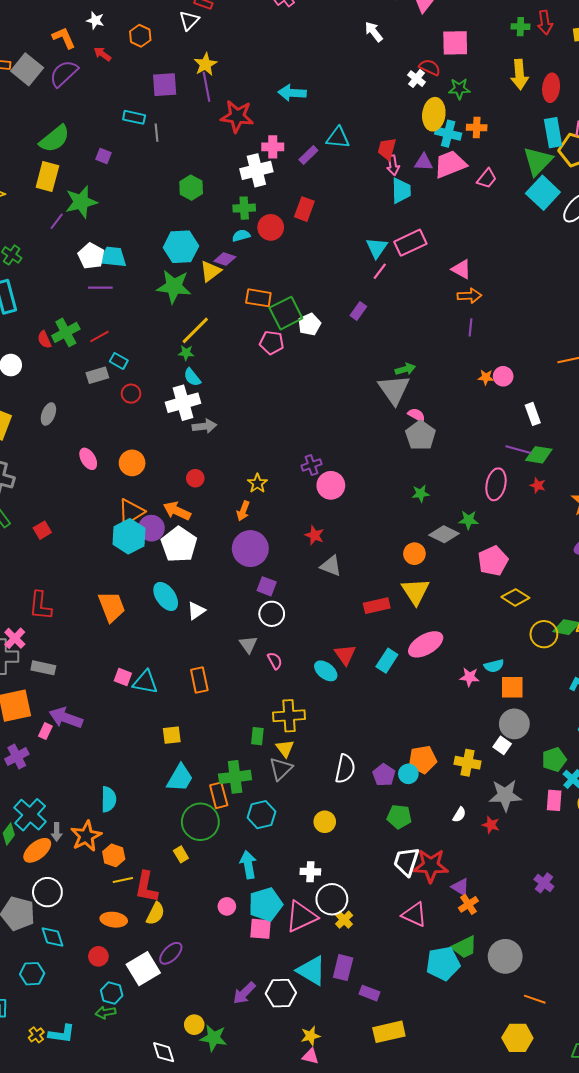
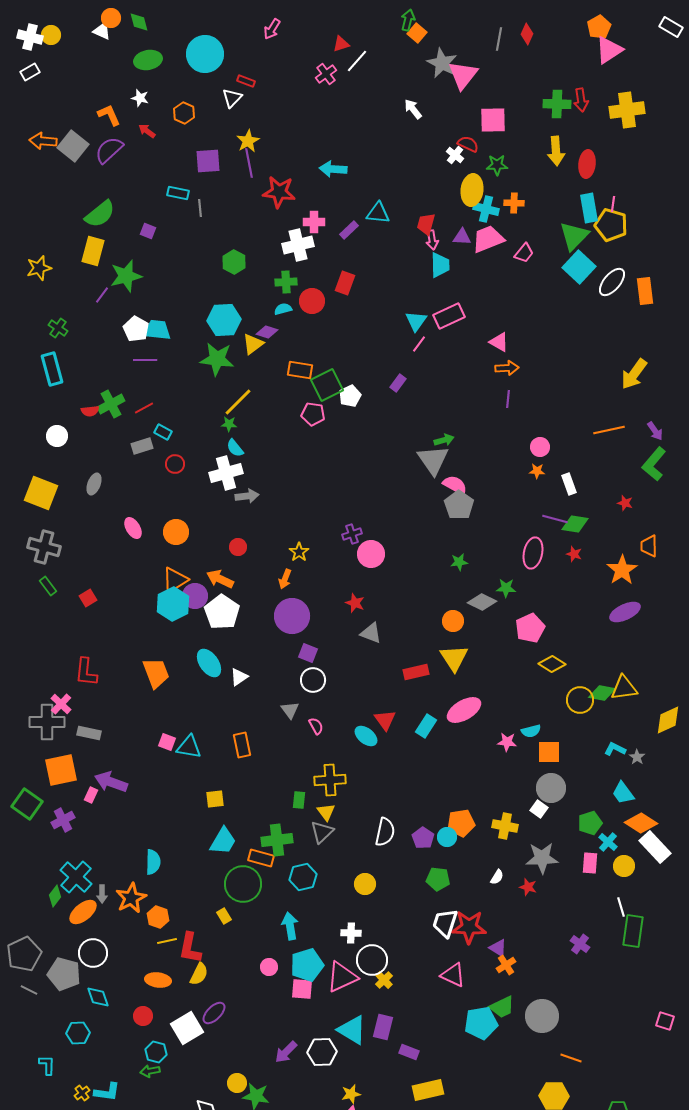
green cross: (520, 27) -> (557, 104), size x1.5
red semicircle: (44, 340) -> (90, 411), turned -72
orange star: (486, 377) -> (537, 471), moved
pink semicircle: (416, 415) -> (455, 485), size x1.4
orange rectangle: (219, 795) -> (261, 858), turned -60

